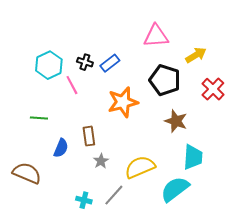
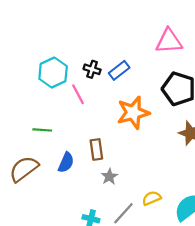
yellow semicircle: (140, 167) -> (152, 198), moved, size x0.6
brown semicircle: (27, 173) -> (24, 169), moved, turned -60

